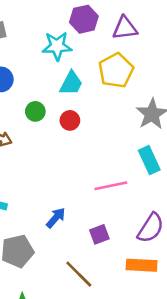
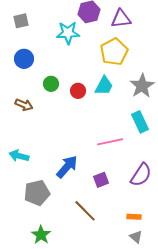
cyan trapezoid: (71, 83) -> (104, 86), moved
blue arrow: (56, 218) -> (67, 167), size x1.4
orange rectangle: (142, 265) -> (134, 217), moved, size x0.6

